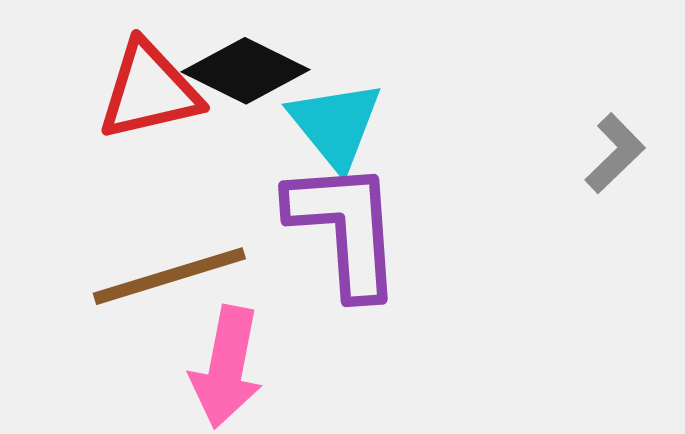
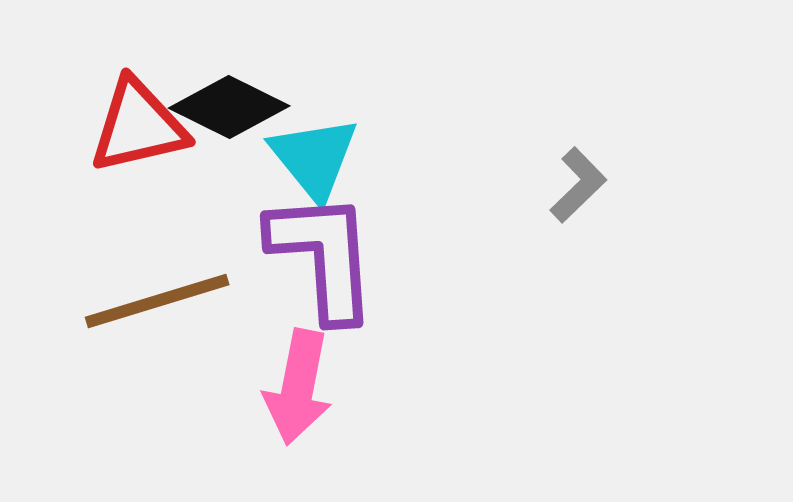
pink arrow: (226, 367) -> (298, 387), moved

